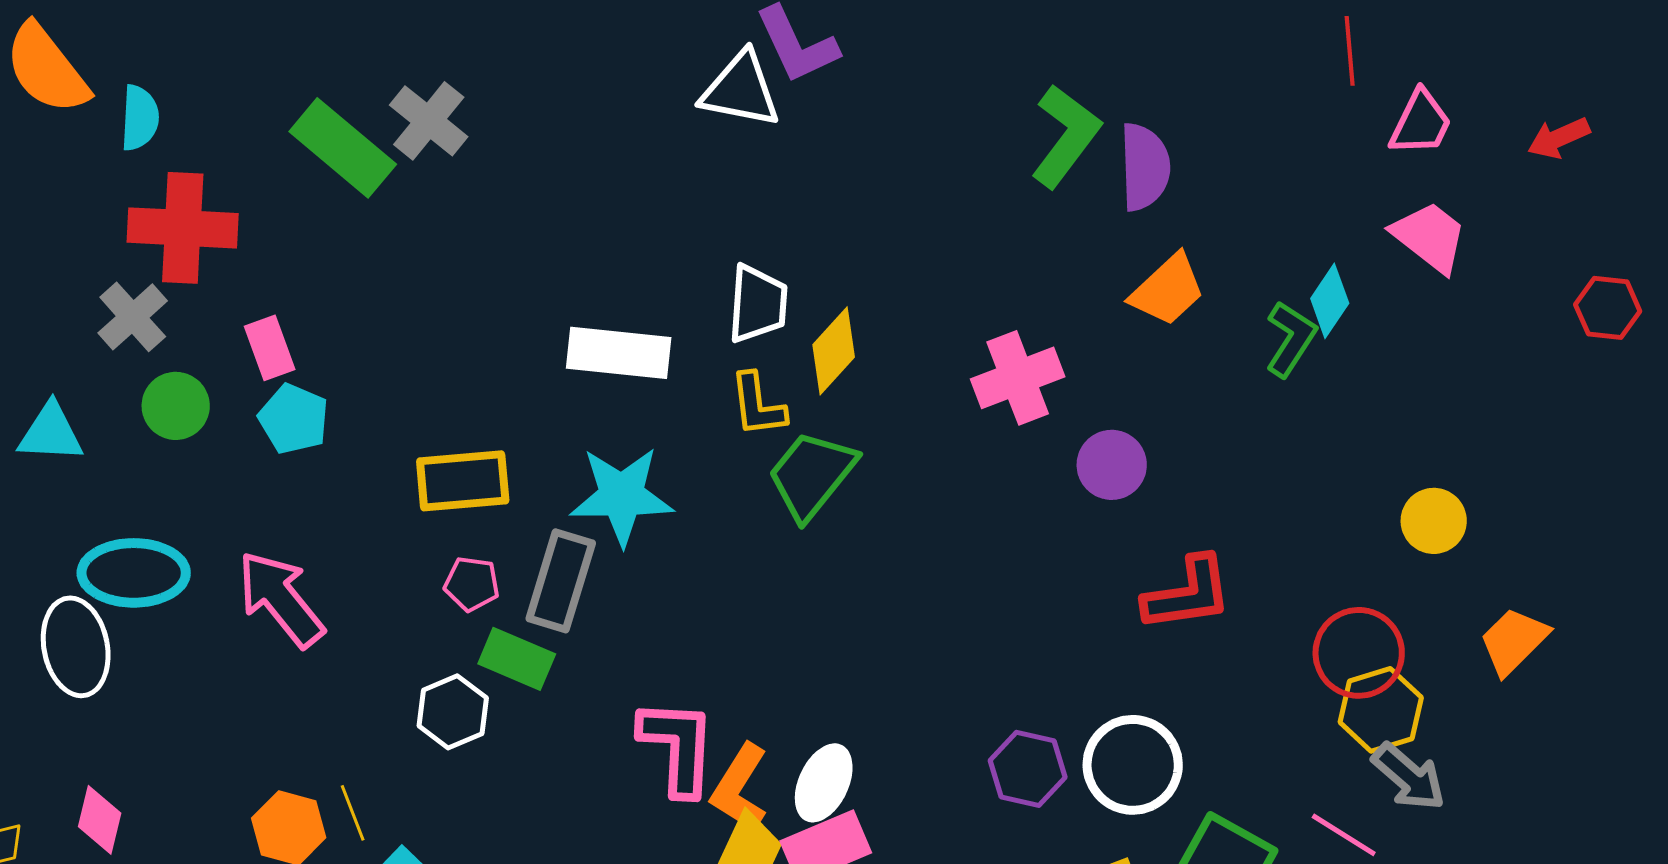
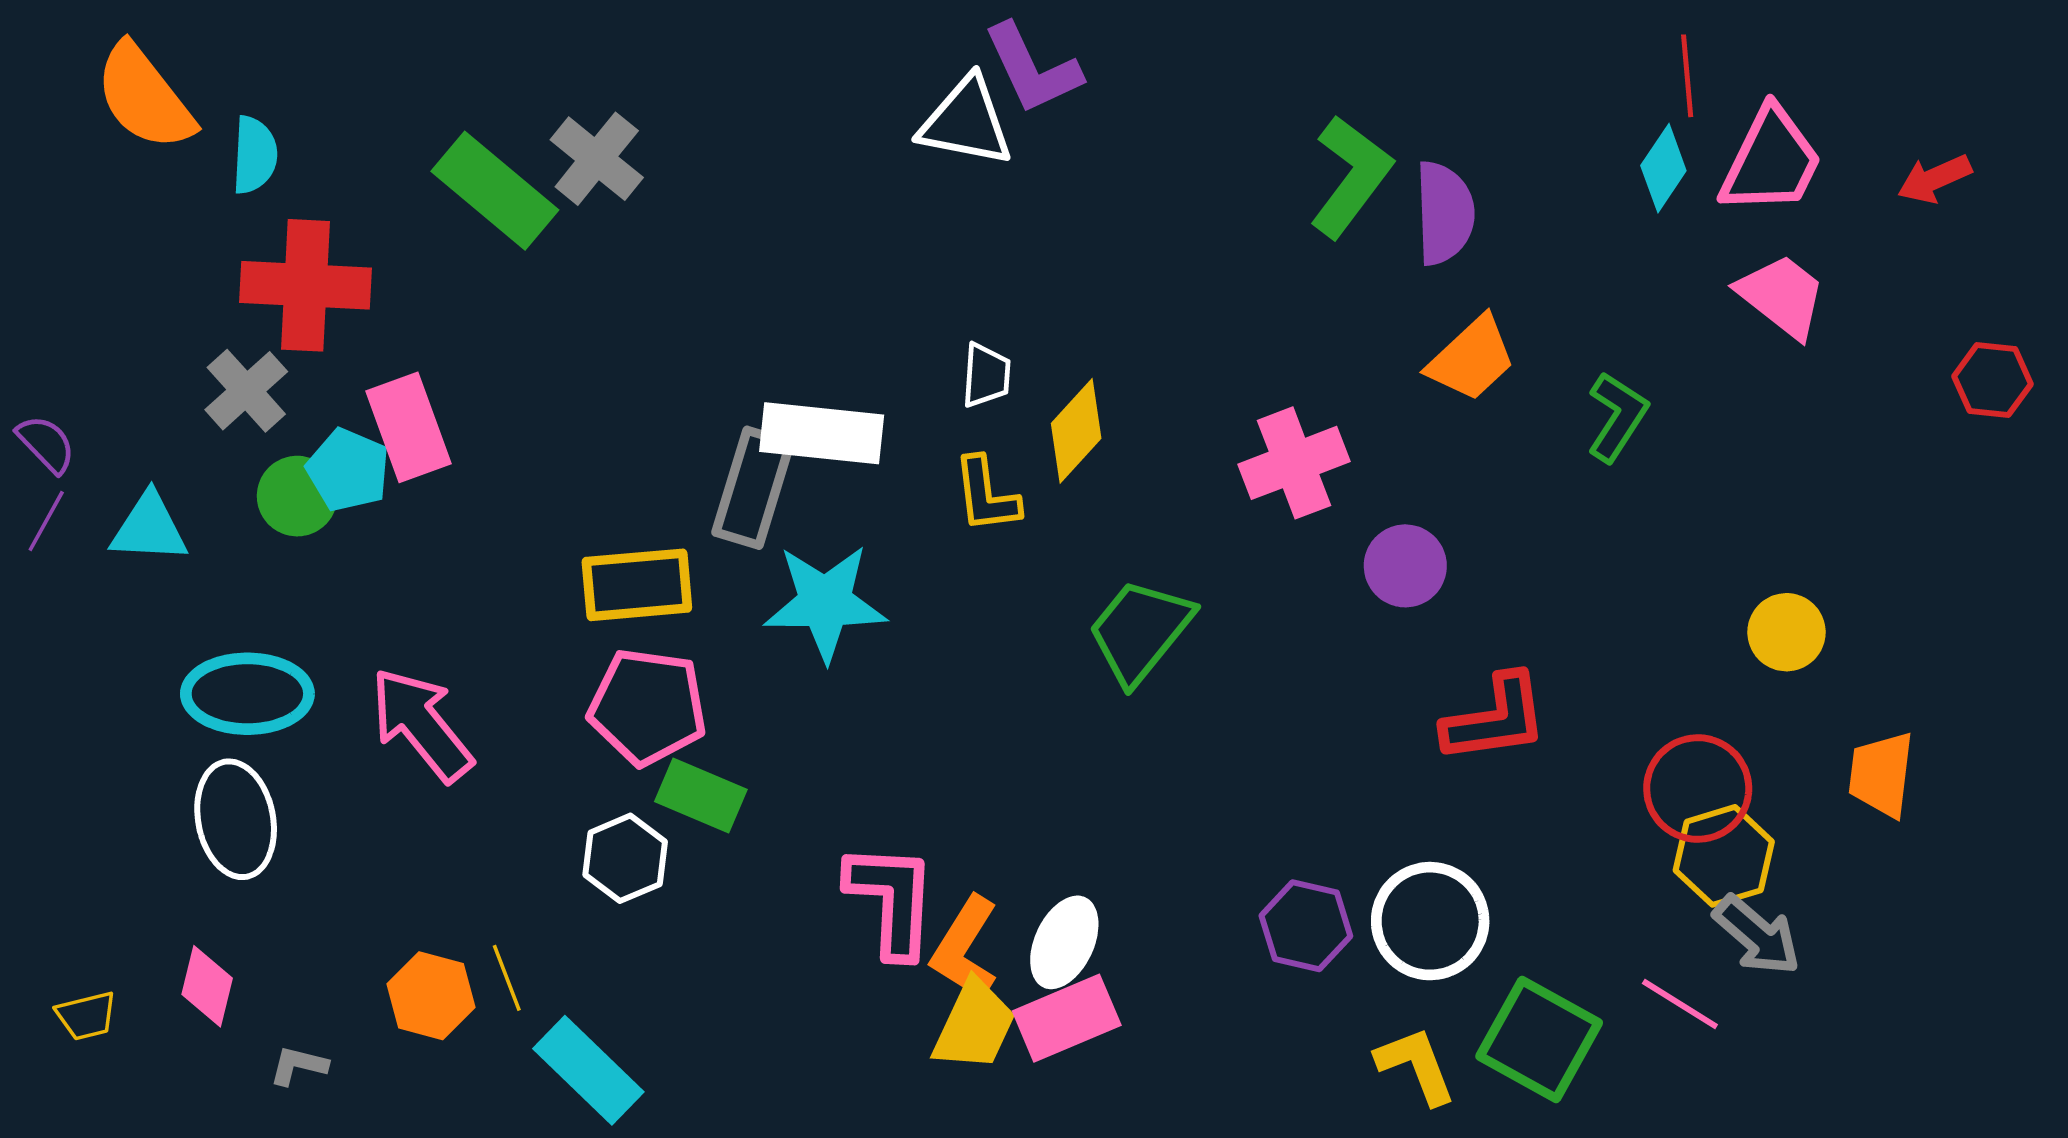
pink trapezoid: (1421, 123) -> (1771, 161), size x1.4
cyan diamond: (1330, 301) -> (1663, 168), moved
white trapezoid: (758, 304) -> (986, 375), size x0.7
pink rectangle: (270, 348) -> (408, 427), size x1.4
cyan pentagon: (294, 419) -> (348, 470), moved
green trapezoid: (812, 475) -> (1140, 631), moved
gray rectangle: (561, 581) -> (753, 488), moved
pink pentagon: (472, 584) -> (648, 707), size x1.8
orange trapezoid: (1514, 641) -> (1881, 774), turned -38
white ellipse: (76, 647) -> (236, 819), moved

